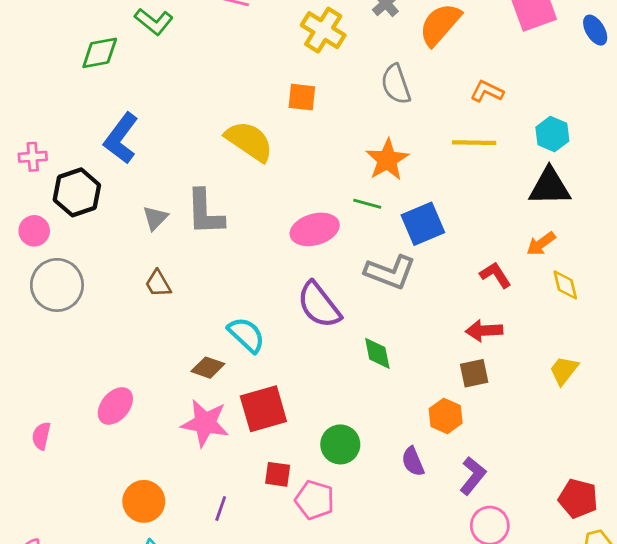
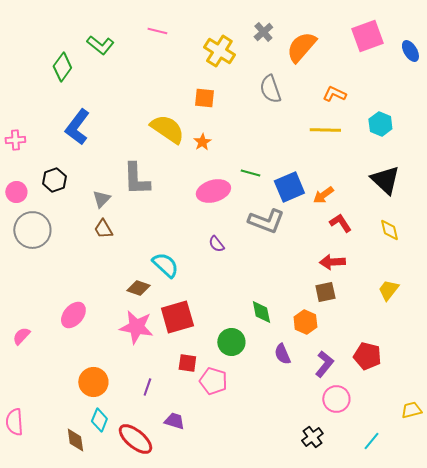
green diamond: (100, 53) -> (62, 67), turned -44
orange star: (387, 160) -> (202, 142), moved, size x0.6
black triangle: (550, 187) -> (385, 180), moved, turned 44
black hexagon: (77, 192) -> (54, 180), moved, size x0.7
gray triangle: (155, 218) -> (101, 199), moved
orange arrow: (541, 244) -> (323, 195), moved
purple semicircle: (319, 305) -> (216, 244), size x0.5
green diamond: (377, 353) -> (261, 312), moved
pink semicircle: (41, 436) -> (21, 336), turned 30
red pentagon: (578, 499) -> (367, 356), moved

